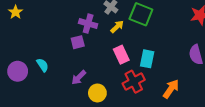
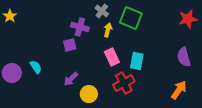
yellow arrow: (117, 27) -> (108, 30), turned -32
orange arrow: (171, 89) -> (179, 90), moved

